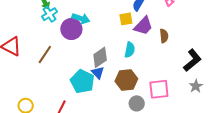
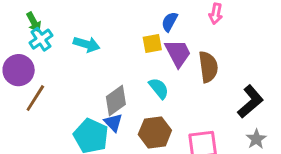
purple trapezoid: (143, 26) -> (178, 53), turned -70
purple circle: (71, 29) -> (19, 70), moved
brown semicircle: (164, 36) -> (208, 67), size x1.5
cyan semicircle: (130, 50) -> (159, 88), turned -49

